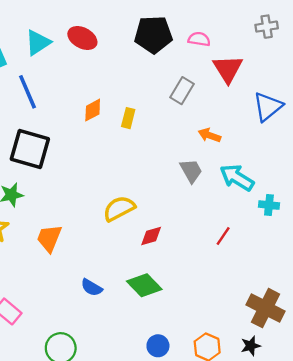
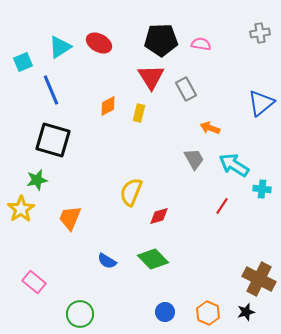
red triangle: (228, 69) -> (151, 77), moved
gray rectangle: (182, 91) -> (186, 89), turned -60
yellow semicircle: (119, 208) -> (131, 192), turned -40
red line: (223, 236) -> (222, 206), moved

